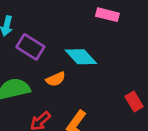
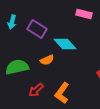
purple rectangle: (30, 47) -> (37, 29), moved

